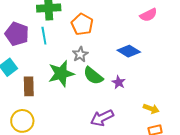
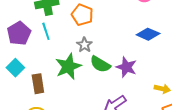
purple pentagon: (17, 34) -> (19, 33), turned 30
blue diamond: (129, 51) -> (148, 34), moved
purple star: (119, 82) -> (126, 67), size x1.5

